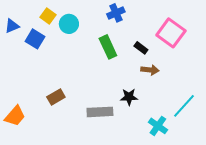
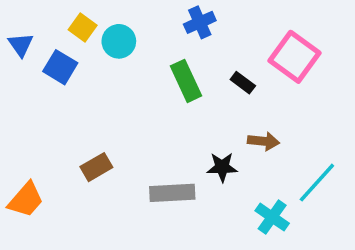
blue triangle: (12, 26) -> (21, 45), turned -42
brown arrow: (150, 70) -> (264, 141), moved

